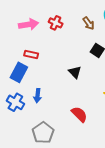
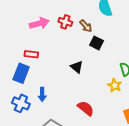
red cross: (56, 23) -> (65, 22), moved
brown arrow: (89, 23) -> (86, 26), moved
pink arrow: (29, 24) -> (39, 23), moved

